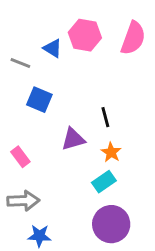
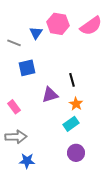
pink semicircle: (133, 38) -> (91, 26), turned 35
blue triangle: (53, 48) -> (36, 33), turned 32
blue square: (39, 100) -> (27, 68), turned -36
purple circle: (111, 224) -> (76, 153), size x0.7

